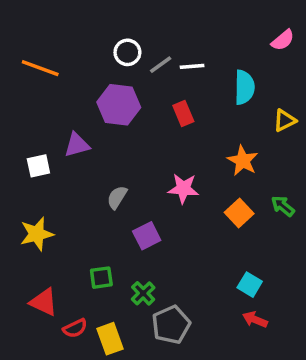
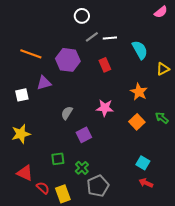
pink semicircle: (283, 40) -> (161, 12), moved
white circle: (127, 52) -> (82, 16), moved
orange line: (40, 68) -> (31, 54), moved
cyan semicircle: (244, 87) -> (140, 50), turned -30
red semicircle: (75, 328) -> (43, 188), turned -112

